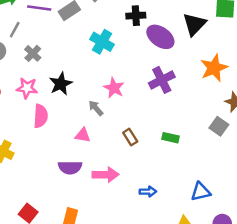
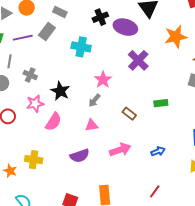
orange star: (214, 68) -> (176, 37), turned 30
pink star: (114, 88) -> (103, 80), turned 30
gray arrow: (96, 108) -> (94, 100), turned -80
pink semicircle: (41, 116) -> (53, 122), turned 48
purple semicircle: (70, 167) -> (80, 156), moved

